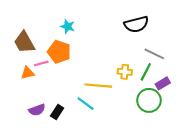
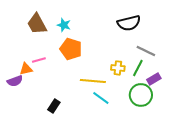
brown trapezoid: (24, 42) -> (37, 24), moved
orange pentagon: (59, 52) -> (71, 49), moved
cyan line: (86, 104) -> (101, 98), moved
purple semicircle: (37, 110) -> (15, 81), moved

